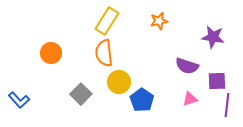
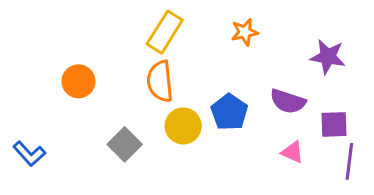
pink triangle: (190, 99) -> (292, 152), turned 42
blue pentagon: (142, 100) -> (229, 112), moved

